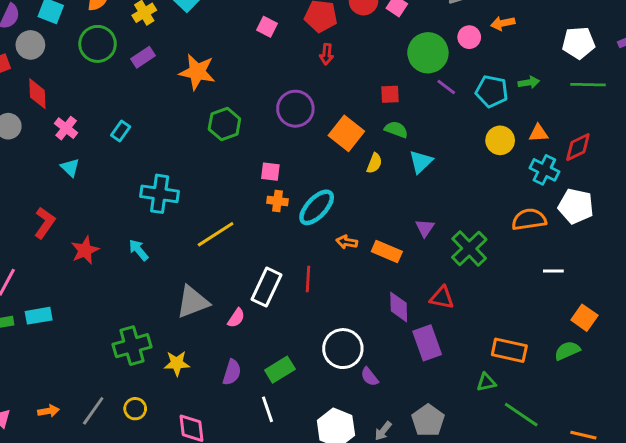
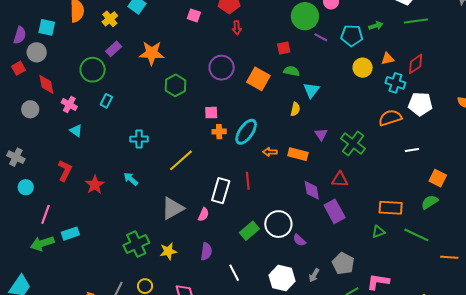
green circle: (98, 44) -> (93, 70), moved
yellow semicircle: (374, 163) -> (295, 109), moved
cyan cross: (160, 194) -> (139, 139), size x0.7
green rectangle: (280, 370) -> (249, 231), moved
green line: (521, 415) -> (416, 235), moved

